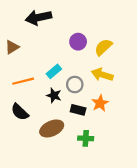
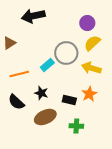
purple circle: (78, 42) -> (87, 23), moved
gray circle: (75, 85) -> (66, 53), moved, size x1.5
black star: (54, 96) -> (41, 93), moved

